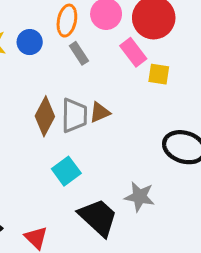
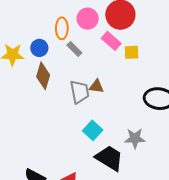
brown triangle: (100, 112) -> (96, 86), turned 42
brown diamond: (45, 116) -> (43, 76), moved
cyan square: (66, 171) -> (93, 130), moved

